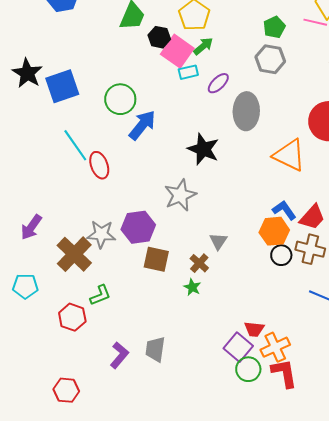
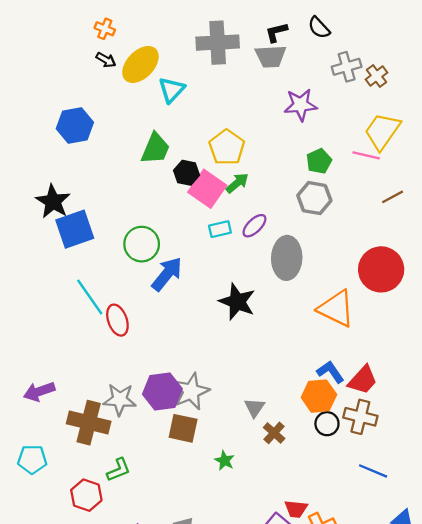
cyan rectangle: (188, 72) -> (220, 229), moved
black star: (27, 73) -> (53, 201), moved
gray star: (180, 195) -> (191, 391), moved
purple arrow: (31, 227) -> (39, 391), turned 36
brown cross: (74, 254) -> (89, 423), turned -30
brown cross: (199, 263) -> (274, 433), moved

